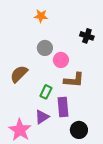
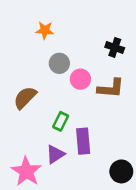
orange star: (41, 16) -> (45, 30), moved
brown L-shape: (74, 80) -> (111, 88), moved
black circle: (79, 130) -> (121, 171), moved

